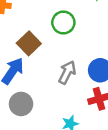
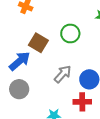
brown square: (29, 43) -> (38, 43), turned -30

